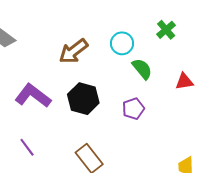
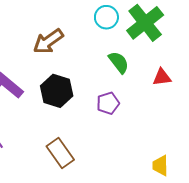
green cross: (166, 30) -> (145, 23), size x1.8
cyan circle: (122, 43) -> (106, 17), moved

